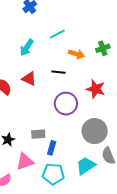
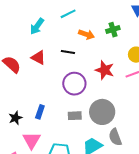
gray rectangle: (38, 134) -> (75, 116), moved
blue rectangle: (52, 148) -> (40, 112), moved
pink triangle: (25, 162) -> (32, 140), turned -42

